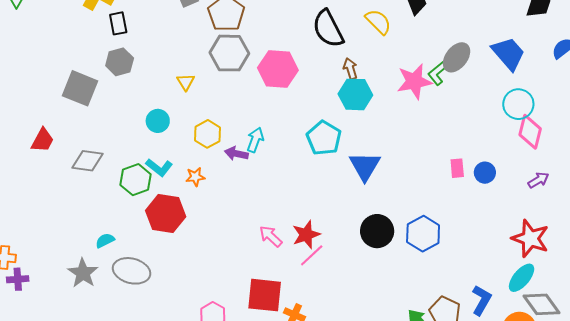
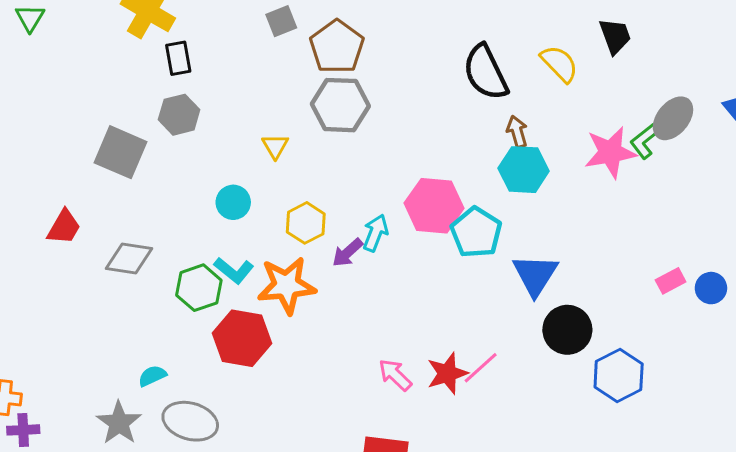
pink hexagon: (278, 69) -> (434, 206), moved
purple arrow: (236, 154) -> (347, 253), turned -55
pink rectangle: (457, 168) -> (671, 281), turned 66
orange star: (195, 177) -> (287, 285), size x2.0
black circle: (377, 231) -> (567, 330), moved
pink line: (312, 255) -> (481, 368), moved

